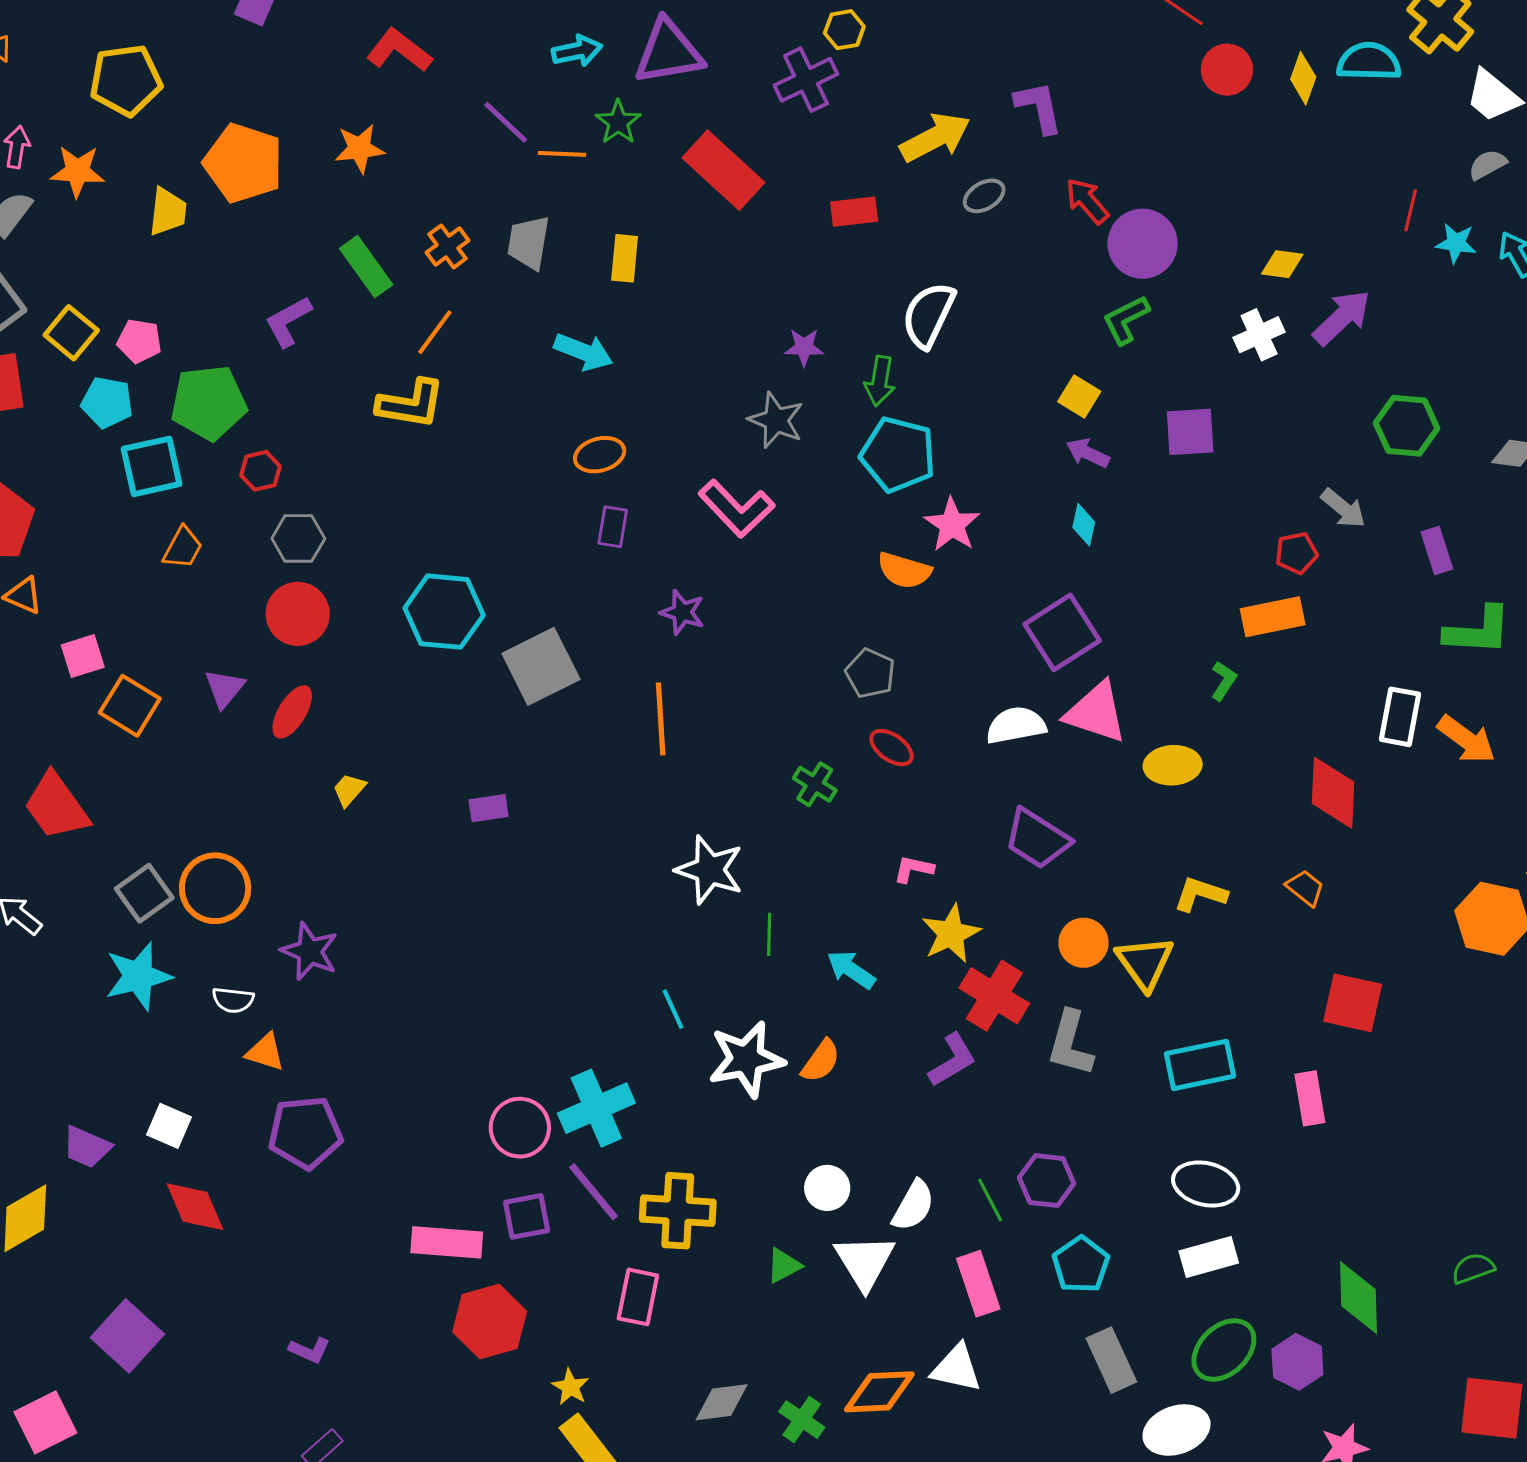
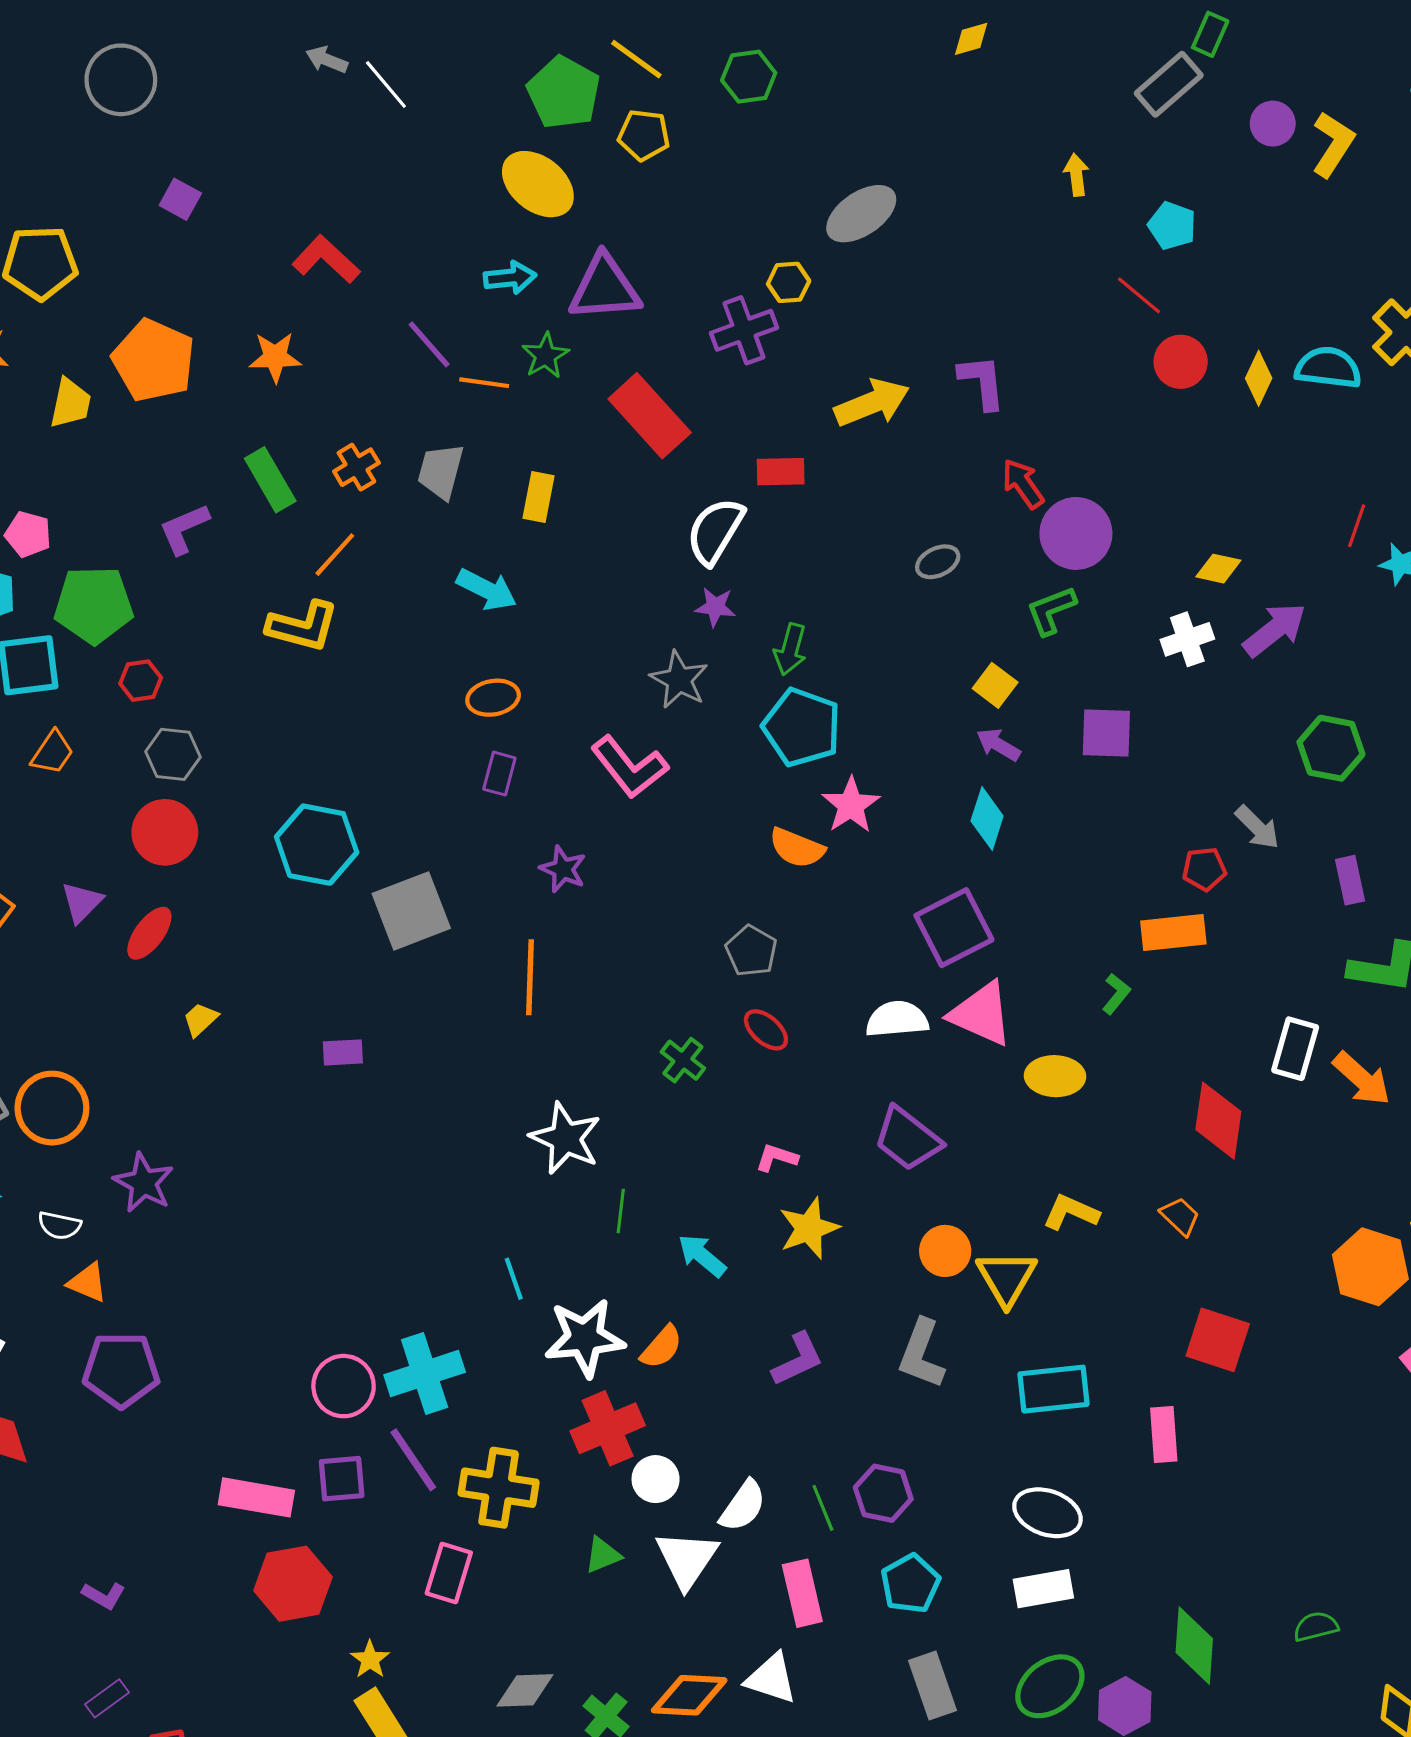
gray ellipse: (984, 196) -> (938, 562), moved
white semicircle: (928, 315) -> (715, 531), moved
cyan diamond: (1084, 525) -> (987, 818), size x1.4
red cross: (994, 996) -> (608, 1428), moved, turned 30

